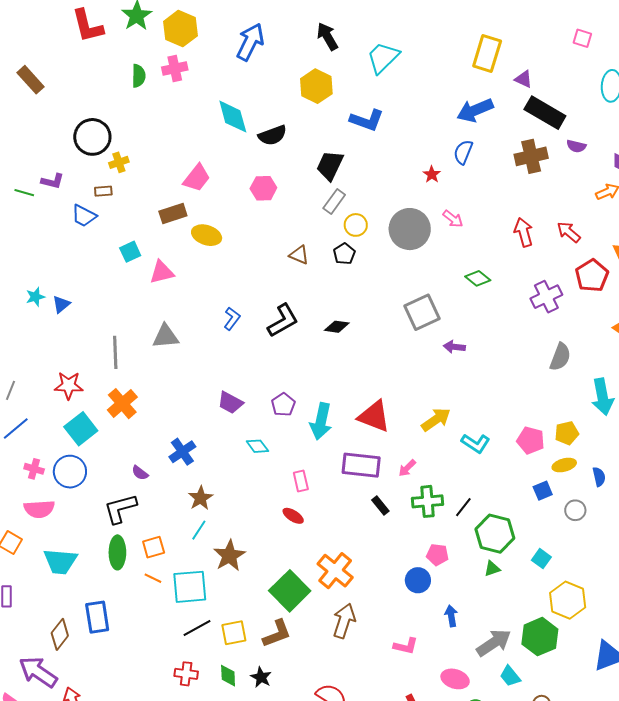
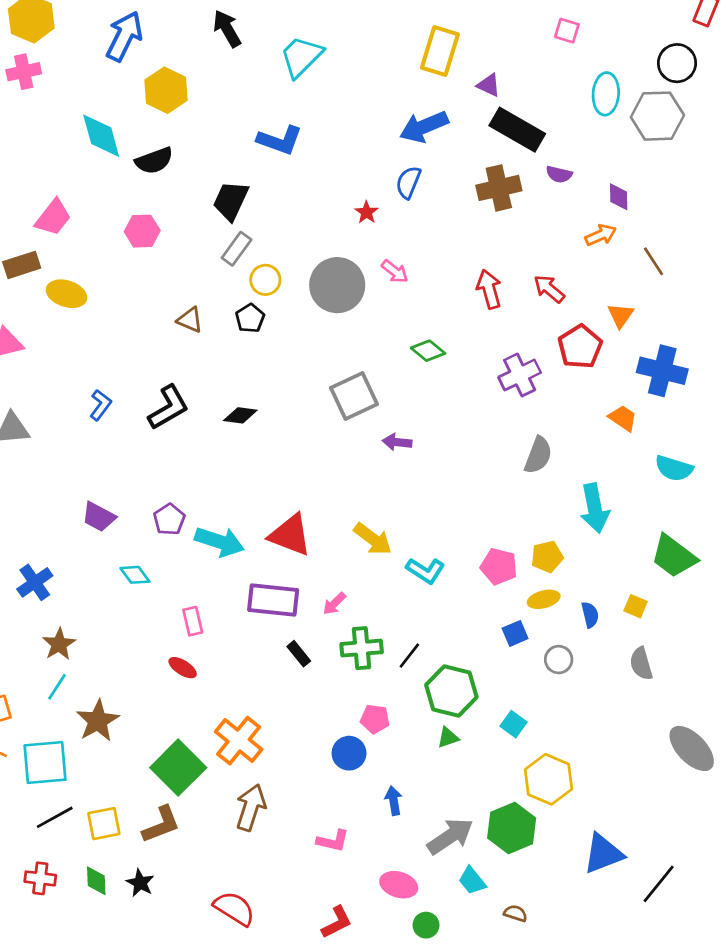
yellow hexagon: (316, 86) -> (166, 90), moved
yellow arrow: (436, 420) -> (373, 539), turned 72
cyan arrow: (321, 421) -> (219, 542), turned -84

